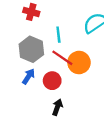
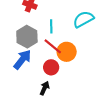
blue arrow: (29, 76) -> (22, 60), size x1.5
red circle: (52, 81) -> (51, 67), moved

